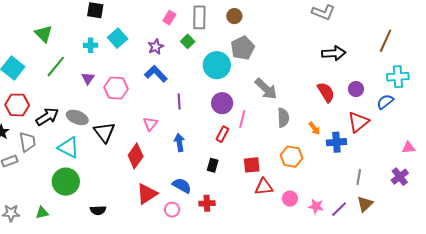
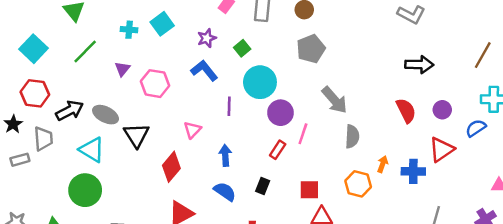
green square: (188, 41) -> (242, 48), moved
cyan circle: (217, 65) -> (260, 82), moved
orange arrow: (314, 128) -> (383, 164), moved, turned -128
blue semicircle: (182, 186) -> (225, 191), moved

